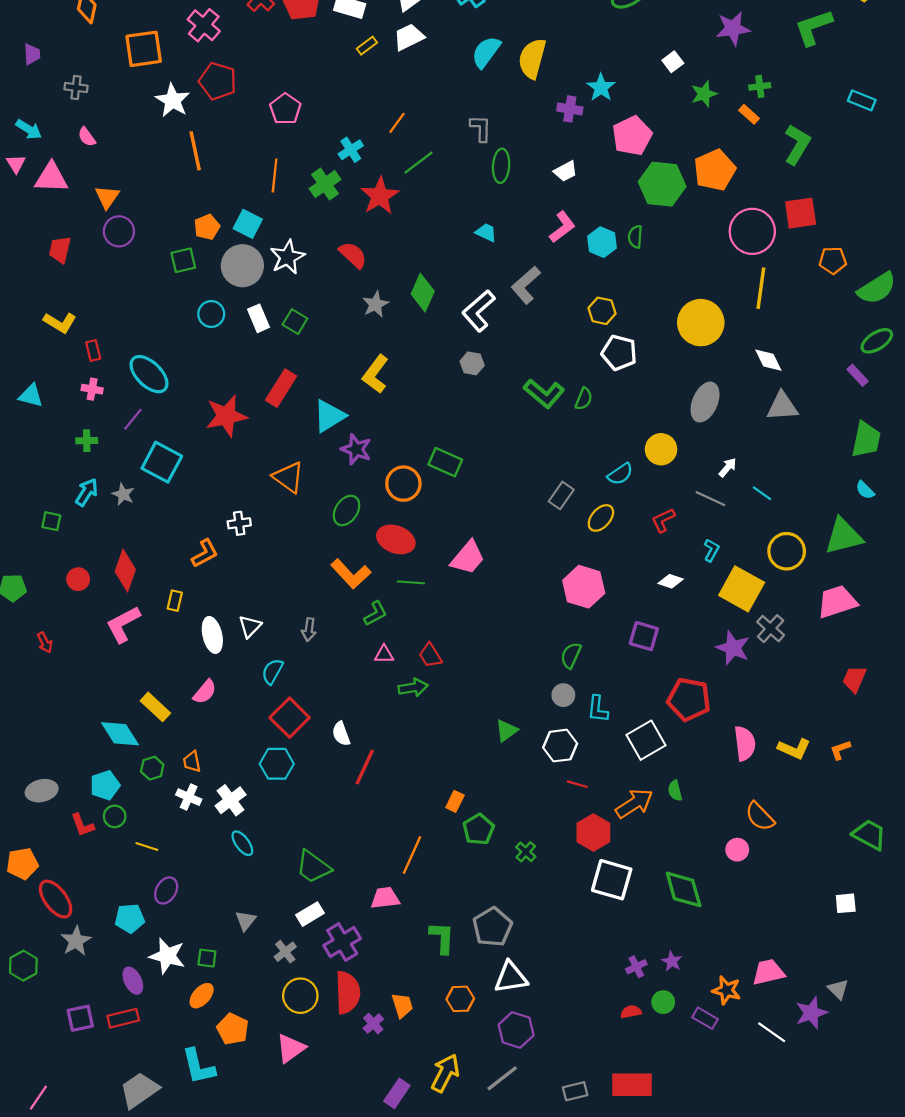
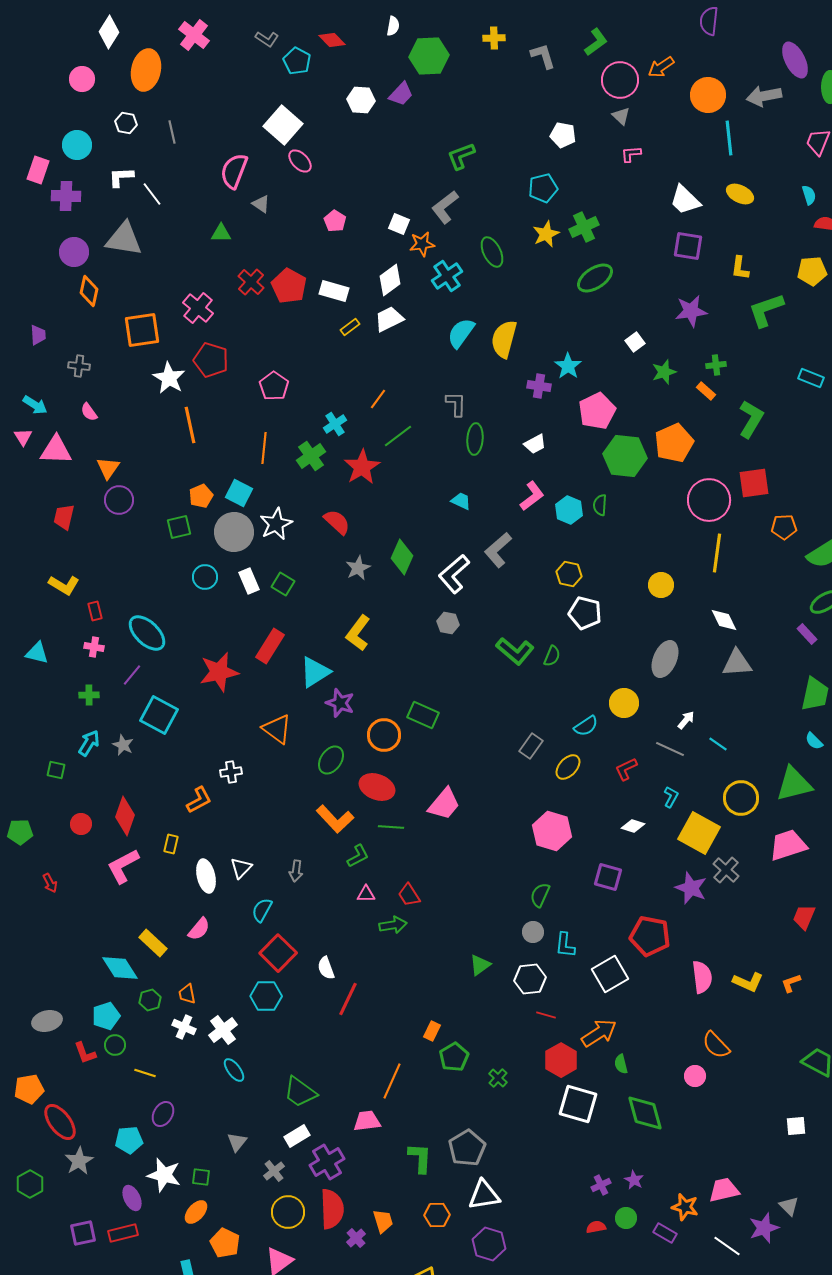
yellow circle: (701, 323) -> (661, 585), size x0.6
green semicircle: (675, 791) -> (621, 1064), moved

